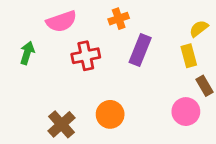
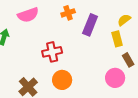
purple rectangle: (140, 50) -> (90, 25), moved
red cross: (86, 56) -> (52, 52), moved

